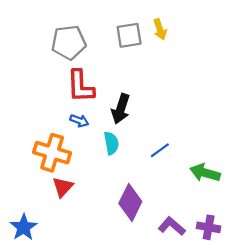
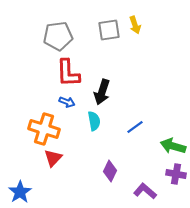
purple diamond: (130, 202) -> (110, 171), size x0.7
purple cross: (209, 227) -> (176, 174), moved

